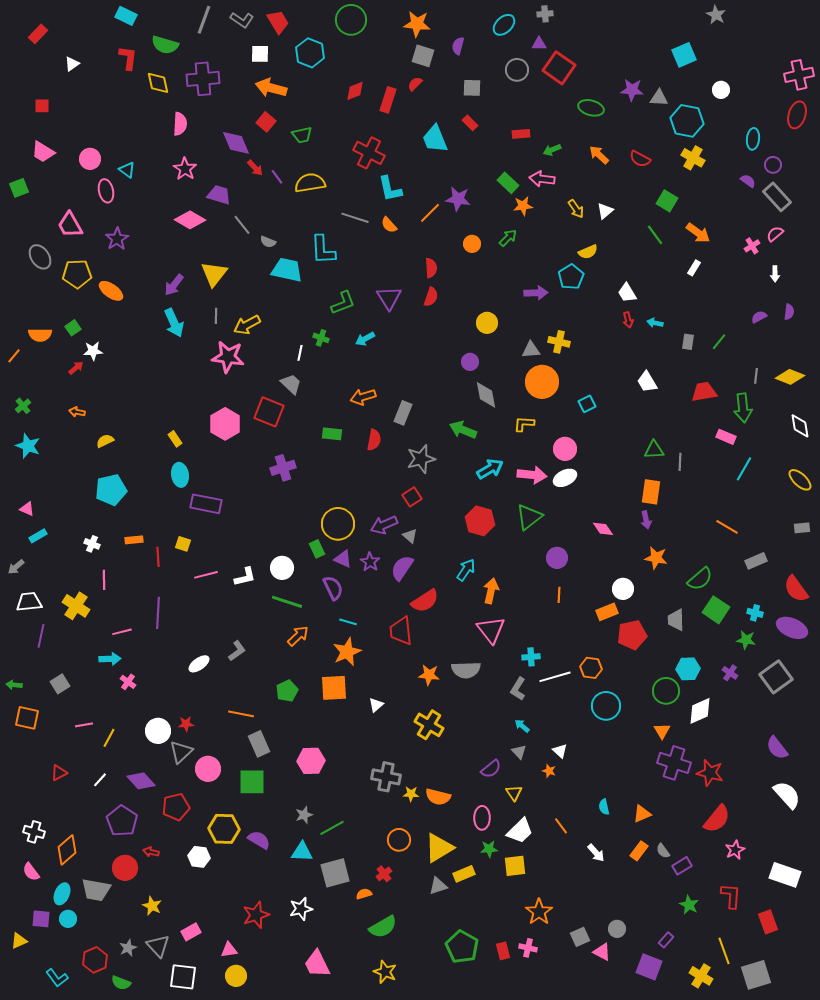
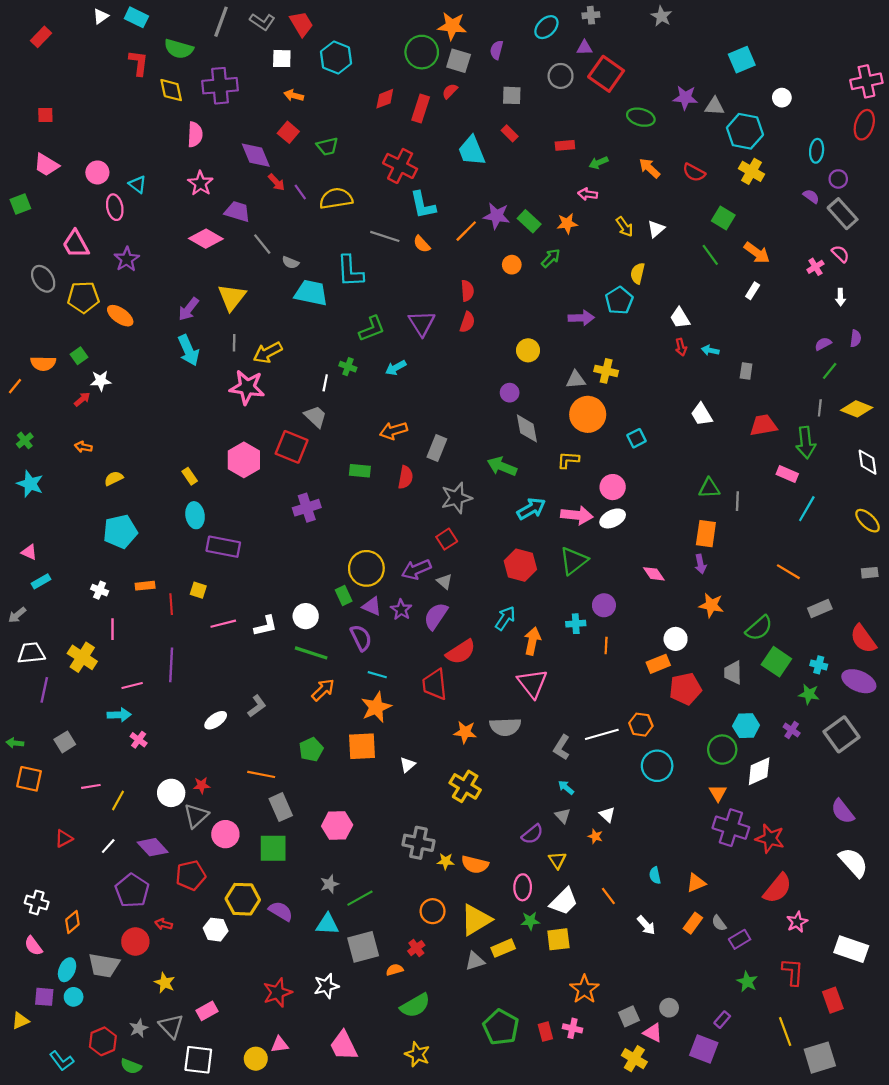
gray star: (716, 15) -> (661, 16), moved
green circle: (351, 20) -> (422, 52), moved
white triangle: (72, 64) -> (101, 16), moved
orange arrow: (271, 88) -> (294, 95), size x0.6
pink arrow: (542, 179) -> (588, 194), size x0.7
green rectangle: (508, 183) -> (529, 221), moved
pink semicircle: (775, 234) -> (840, 254), turned 84
yellow semicircle: (588, 252) -> (638, 273), turned 126
green line: (719, 342) -> (830, 371), moved
cyan cross: (531, 657) -> (576, 624), moved
orange diamond: (67, 850) -> (72, 922), size x0.7
pink triangle: (229, 950) -> (280, 1045), moved
yellow cross: (701, 976) -> (634, 1059), moved

